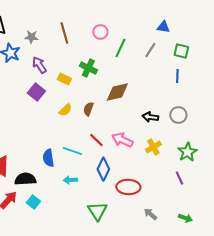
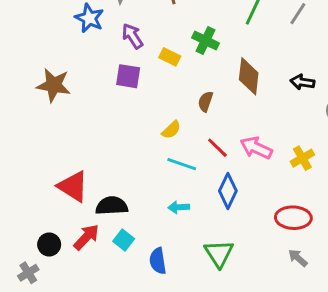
purple square: (36, 92) -> (128, 76), turned -30
brown diamond: (117, 92) -> (249, 76), turned -70
yellow semicircle: (65, 110) -> (171, 130), moved
black arrow: (150, 117) -> (302, 82), moved
blue semicircle: (48, 158) -> (158, 261), moved
red ellipse: (128, 187) -> (293, 218), moved

